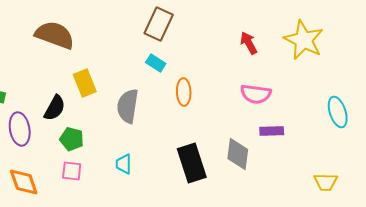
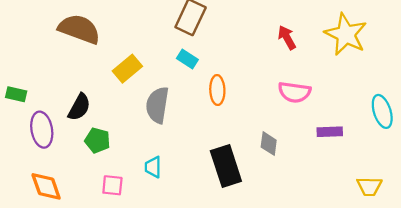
yellow rectangle: (85, 83) -> (127, 69), moved, turned 72
purple rectangle: (272, 131) -> (330, 132), moved
gray diamond: (238, 154) -> (269, 144), moved, size x0.7
pink square: (72, 171) -> (112, 185), moved

